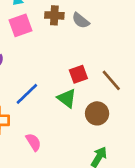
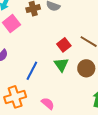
green triangle: (67, 98) -> (61, 65), turned 35

